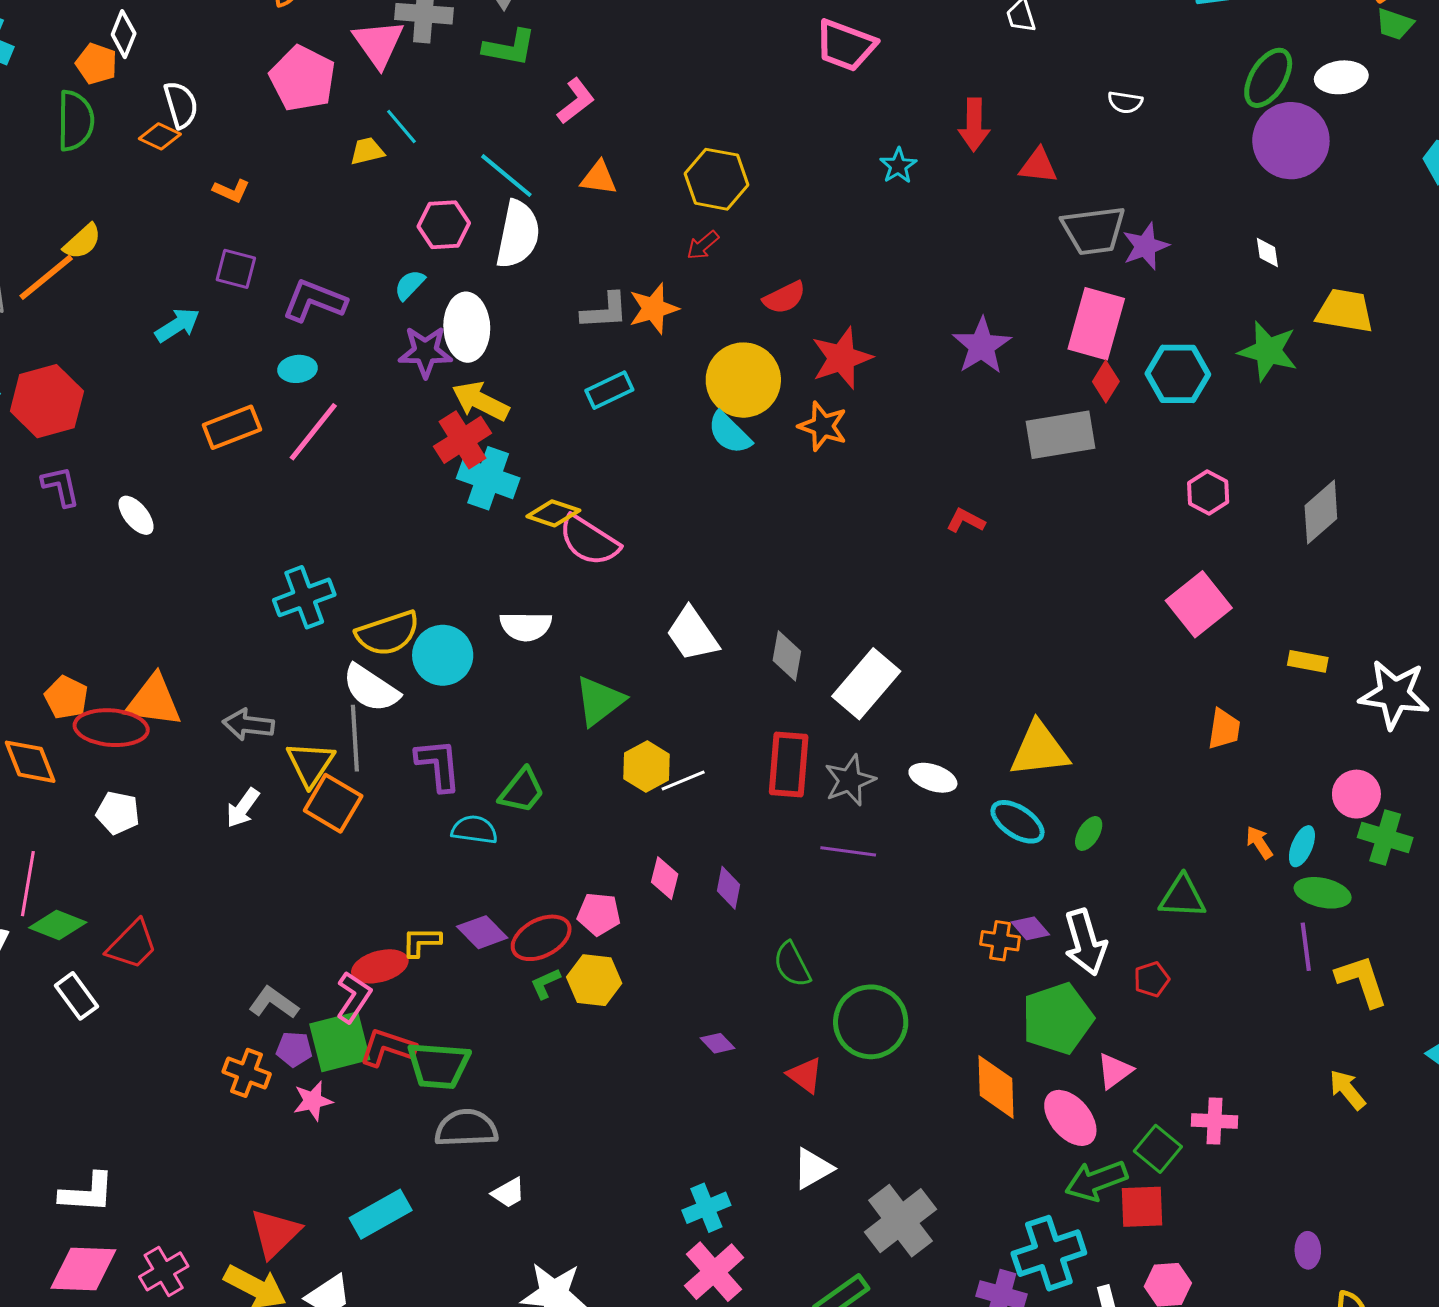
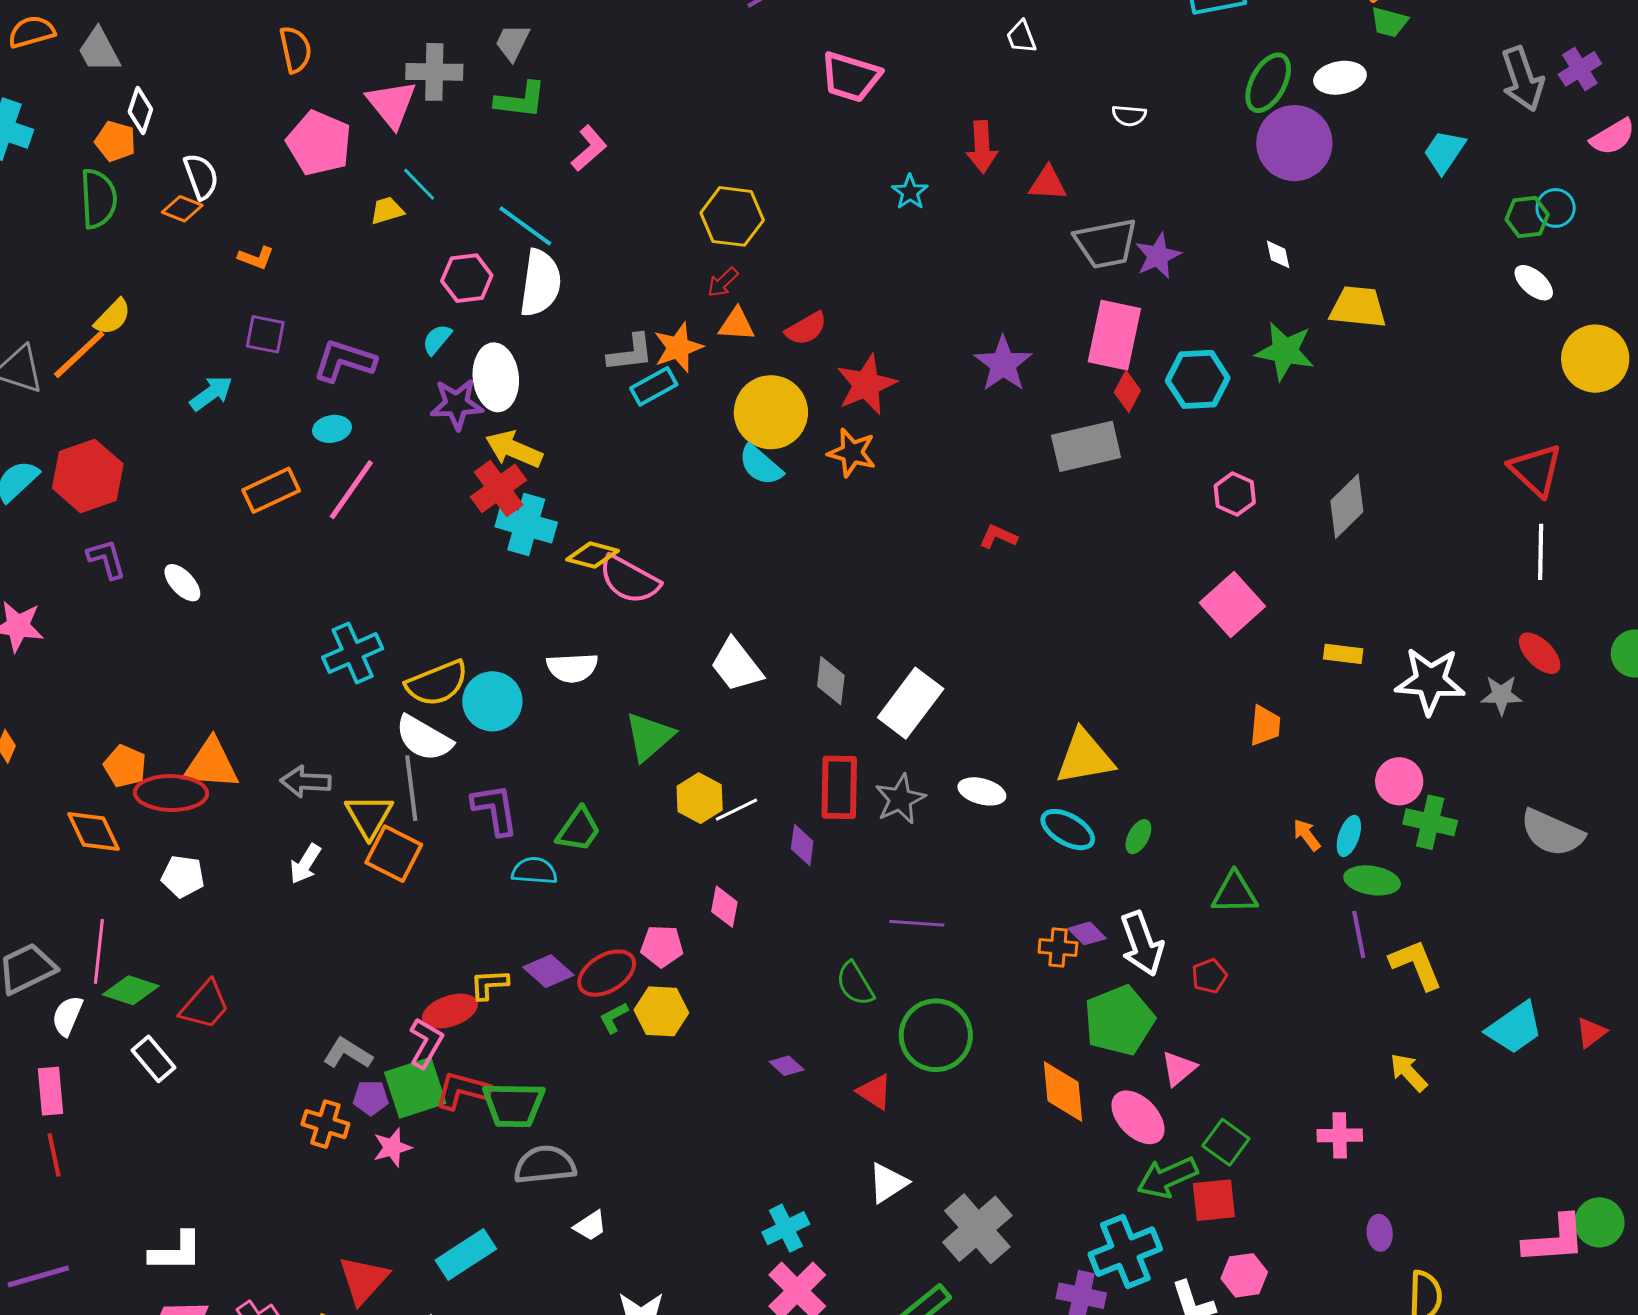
orange triangle: (599, 178) -> (737, 324), moved
cyan rectangle: (609, 390) -> (654, 386), moved
purple line: (848, 851) -> (917, 923), moved
purple diamond: (729, 888) -> (802, 845), moved
pink cross: (1215, 1121) -> (1340, 1135), moved

